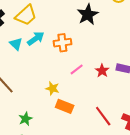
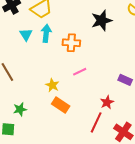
cyan arrow: (36, 39) -> (46, 33), turned -60
red star: (102, 71) -> (107, 102), moved
red line: (103, 116) -> (96, 122), turned 50

